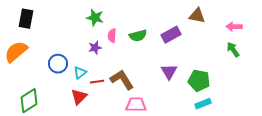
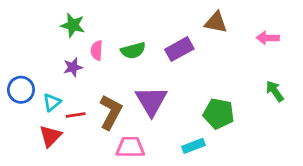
green arrow: (233, 50) -> (275, 91), moved
purple triangle: (169, 72) -> (151, 101), moved, size x1.4
brown L-shape: (122, 80) -> (111, 112), turned 60
cyan rectangle: (203, 104) -> (193, 146), moved

